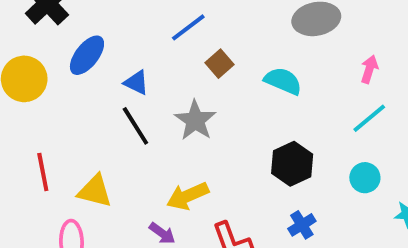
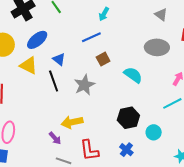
cyan circle: (365, 178) -> (154, 132), moved
yellow triangle: (95, 191) -> (29, 65), moved
blue cross: (302, 225) -> (126, 150), turned -32

